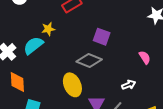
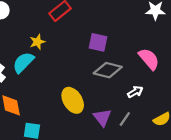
pink semicircle: (145, 57) -> (149, 59), size x1.5
gray diamond: (89, 60) -> (108, 70), moved

